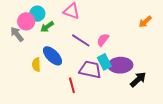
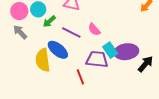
pink circle: (26, 21) -> (19, 11), moved
purple line: (81, 40) -> (71, 32), moved
pink semicircle: (103, 40) -> (94, 29), moved, turned -72
yellow semicircle: (36, 65) -> (43, 60), size x1.6

